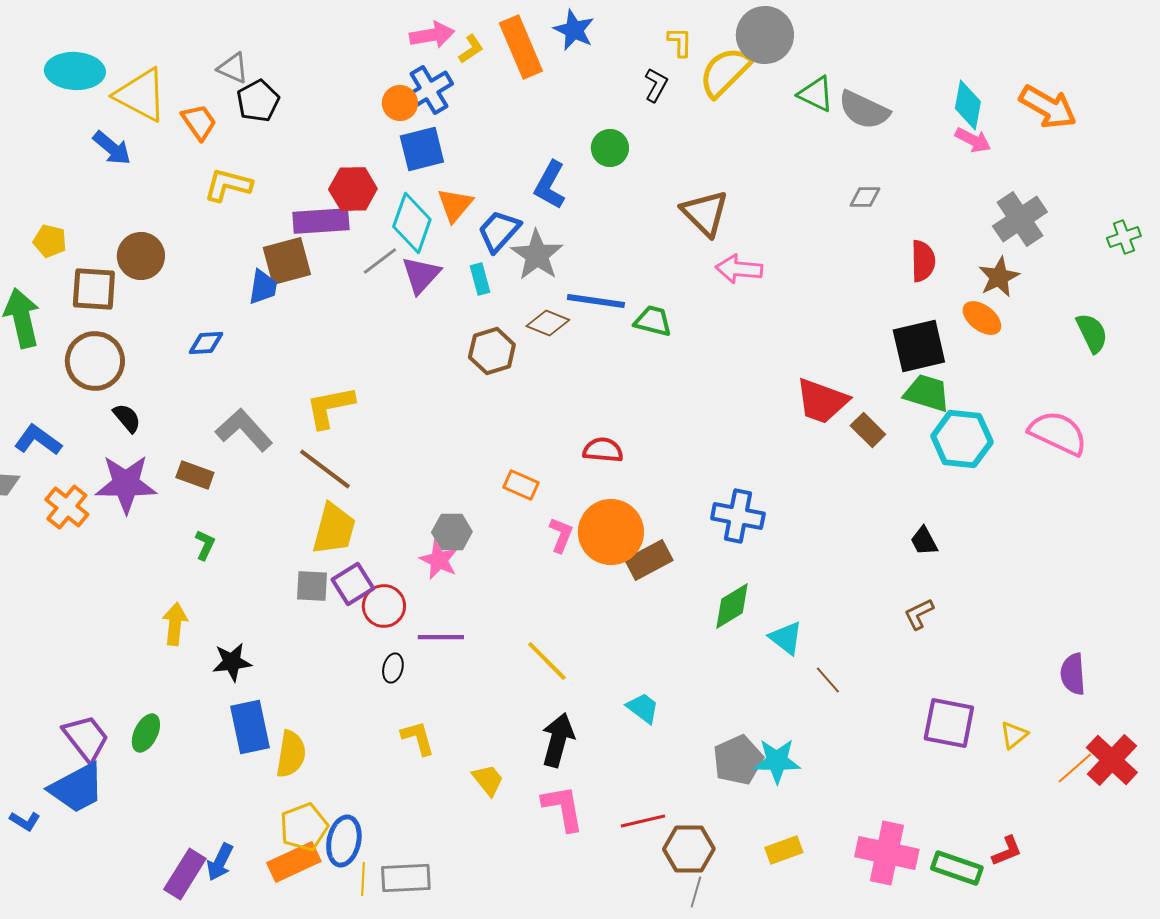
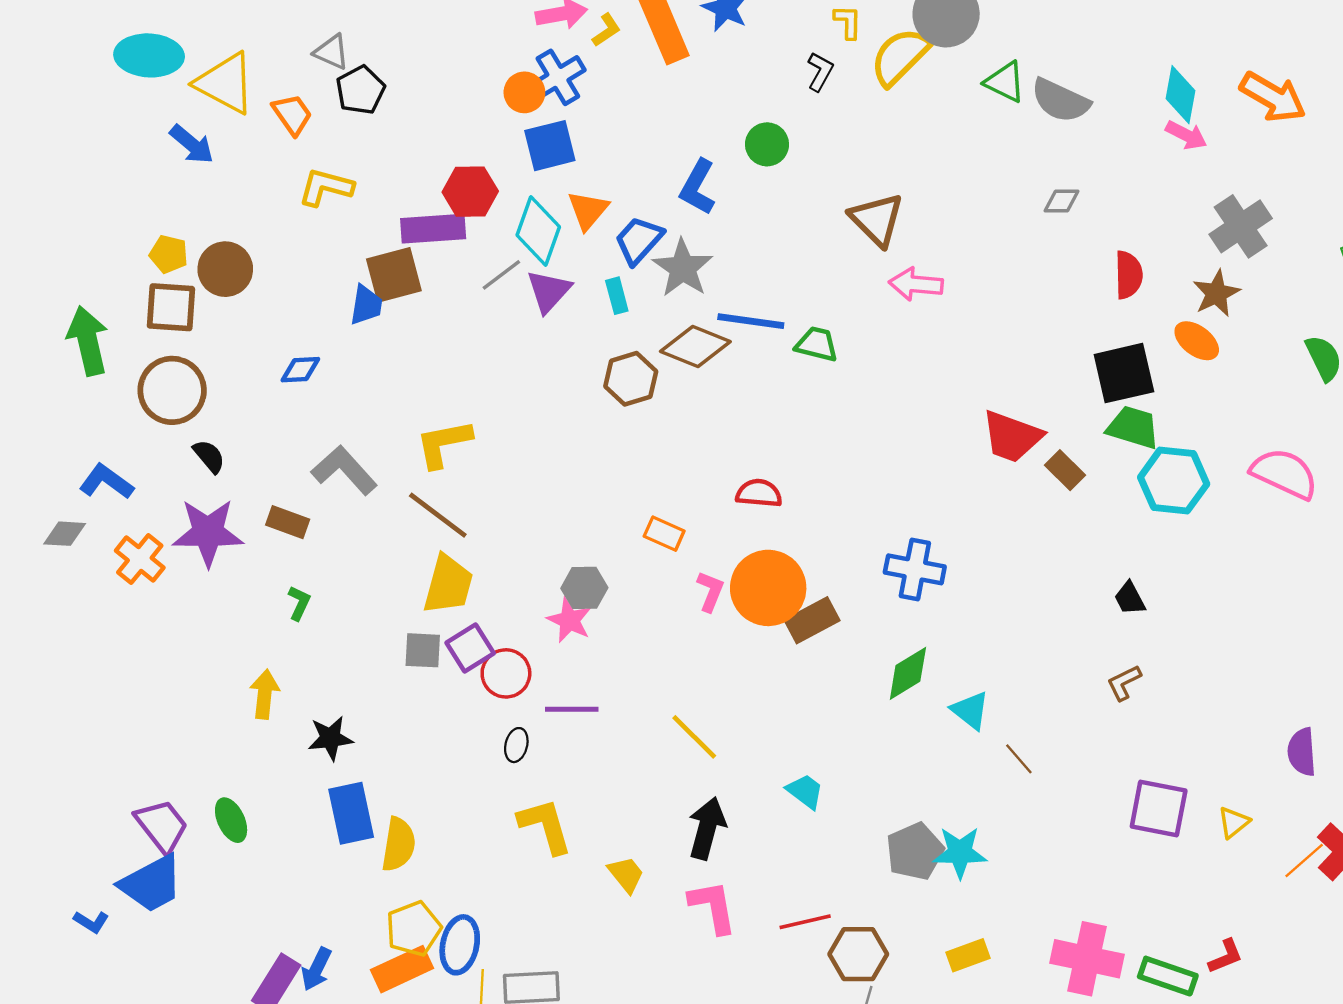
yellow pentagon: (50, 241) -> (169, 254), moved
brown diamond: (548, 323) -> (695, 347), size x1.4
green ellipse: (146, 733) -> (231, 820), turned -51
yellow L-shape: (418, 738) -> (545, 826), size x1.4

